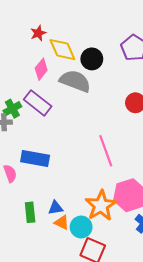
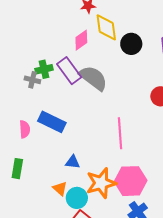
gray semicircle: (75, 81) -> (93, 78), moved
blue triangle: (55, 208) -> (73, 162), moved
green rectangle: (30, 212) -> (17, 169), moved

